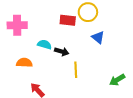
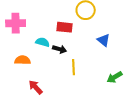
red rectangle: (68, 20) -> (65, 27), moved
blue triangle: (98, 37) -> (104, 40), moved

